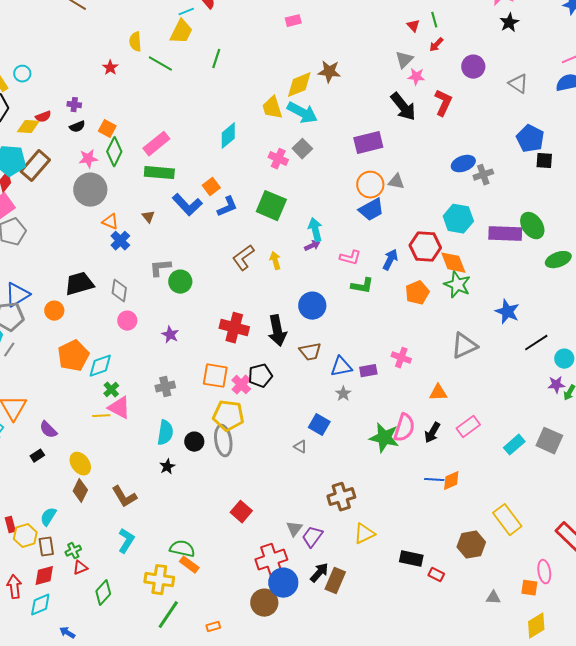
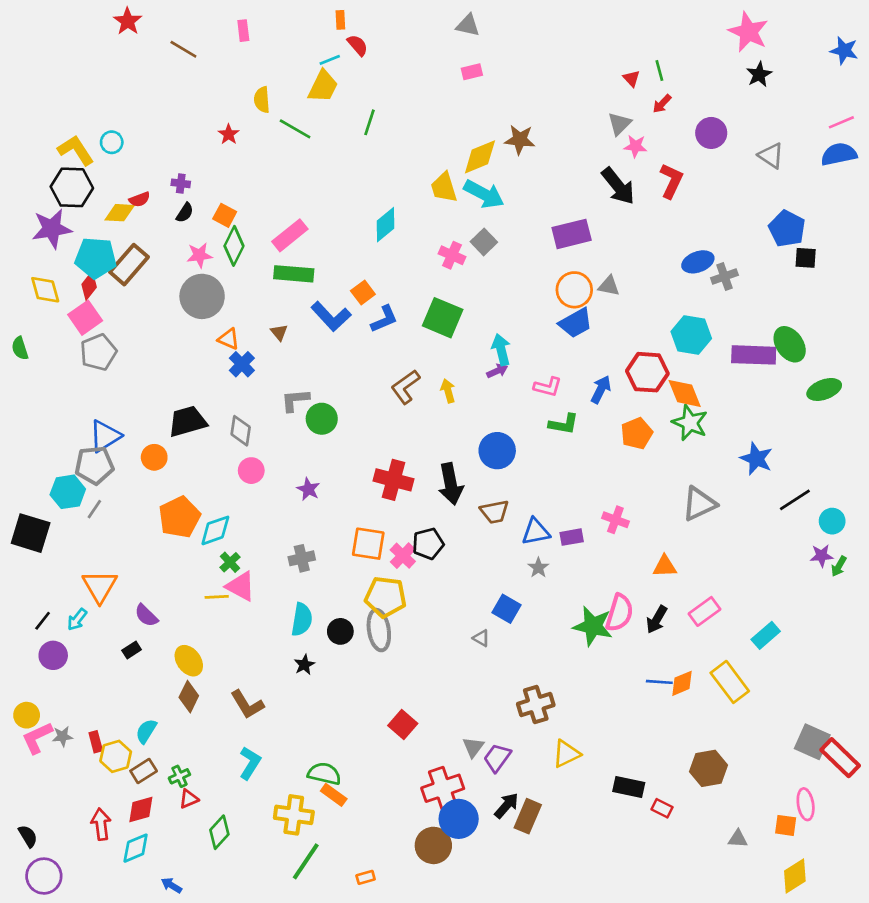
black semicircle: (77, 127) -> (185, 213), turned -35
gray square: (549, 441) -> (812, 742), moved
yellow rectangle: (507, 520) -> (730, 682), moved
brown rectangle: (46, 547) -> (144, 771), turned 66

